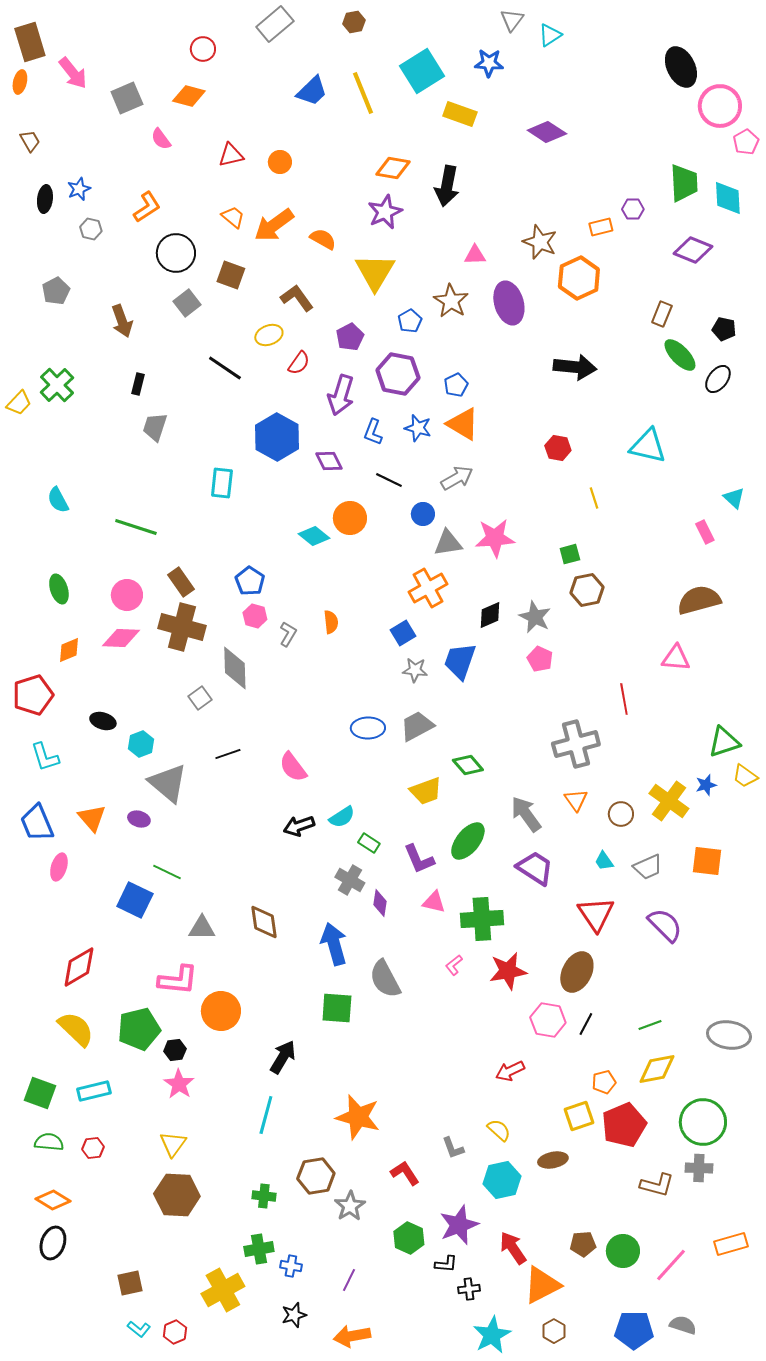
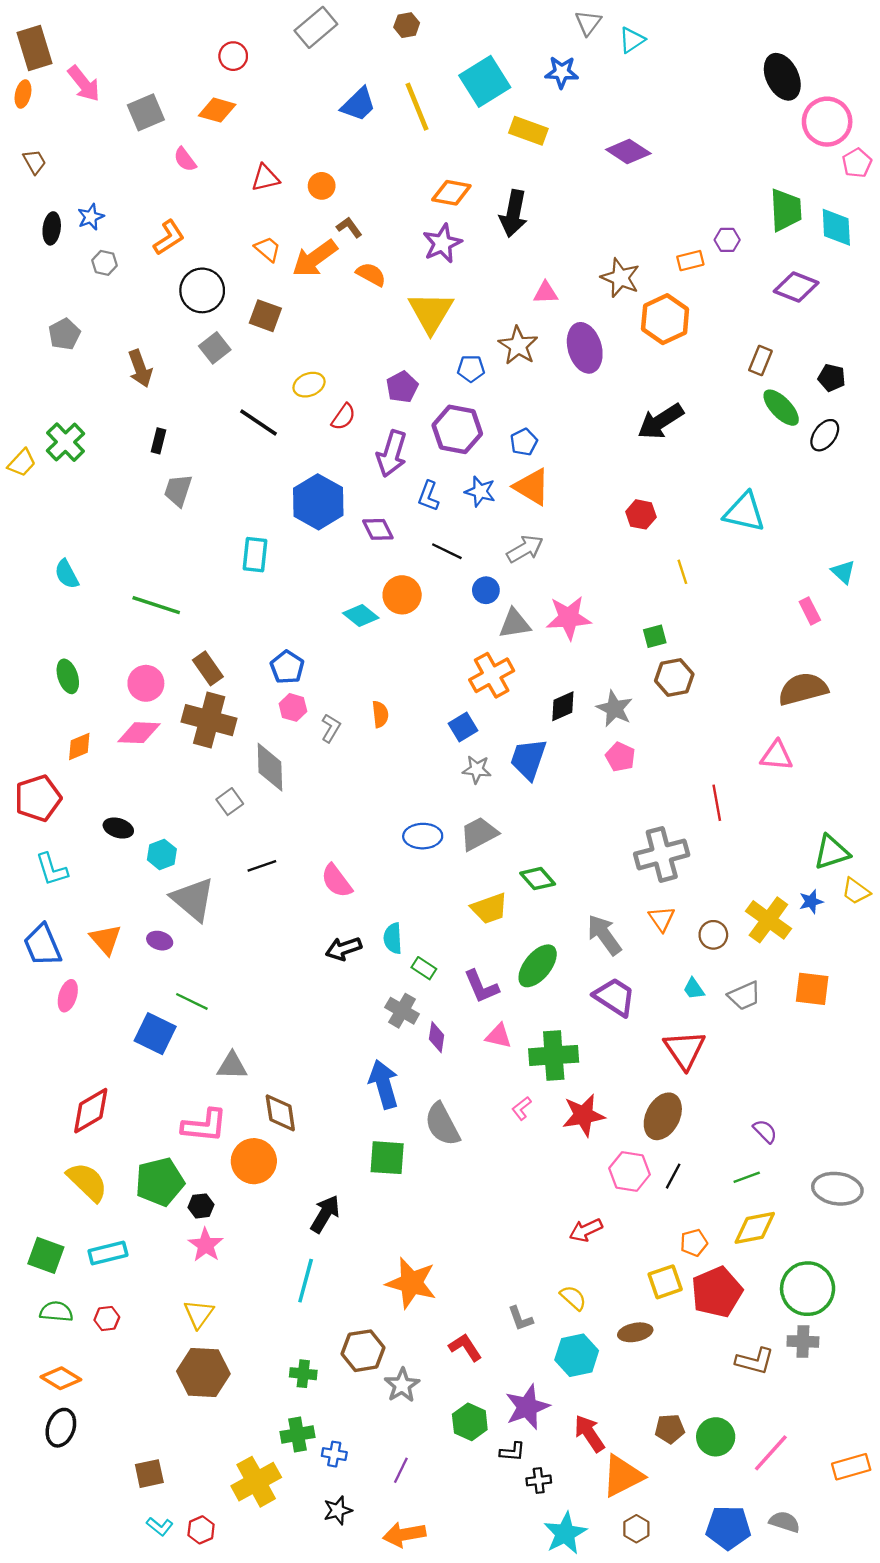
brown L-shape: (297, 298) -> (349, 227), moved, size x0.7
blue pentagon: (410, 321) -> (471, 369), turned 30
black arrow: (575, 367) -> (661, 421), turned 141
cyan semicircle: (342, 817) -> (393, 938), turned 120
brown diamond: (264, 922) -> (280, 1113), moved
purple semicircle: (665, 925) -> (765, 1131), moved, size x0.6
orange rectangle: (731, 1244) -> (851, 1467), moved

